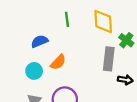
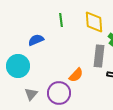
orange semicircle: (58, 62) -> (76, 75), moved
cyan circle: (34, 71) -> (18, 66), moved, size x1.5

